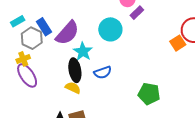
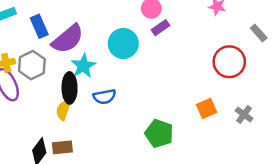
gray hexagon: (32, 38) -> (32, 65), moved
orange square: (178, 43) -> (207, 108), moved
yellow semicircle: (73, 88) -> (63, 110), turned -105

